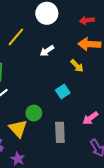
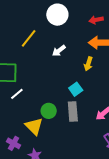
yellow arrow: (77, 66) -> (88, 64), turned 64
gray rectangle: (60, 132) -> (73, 112), moved

